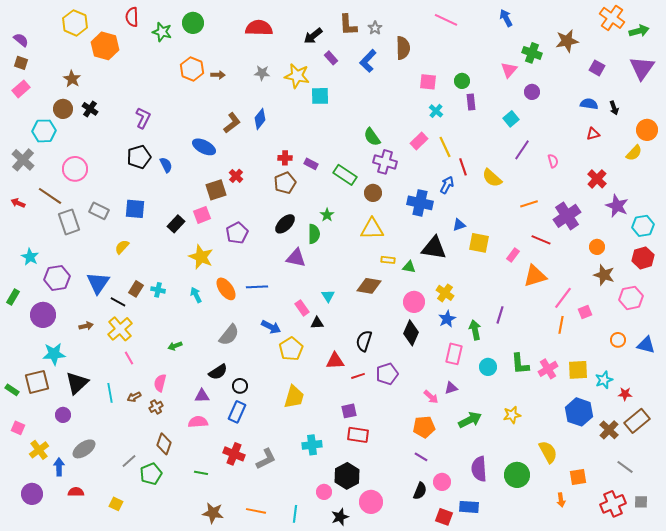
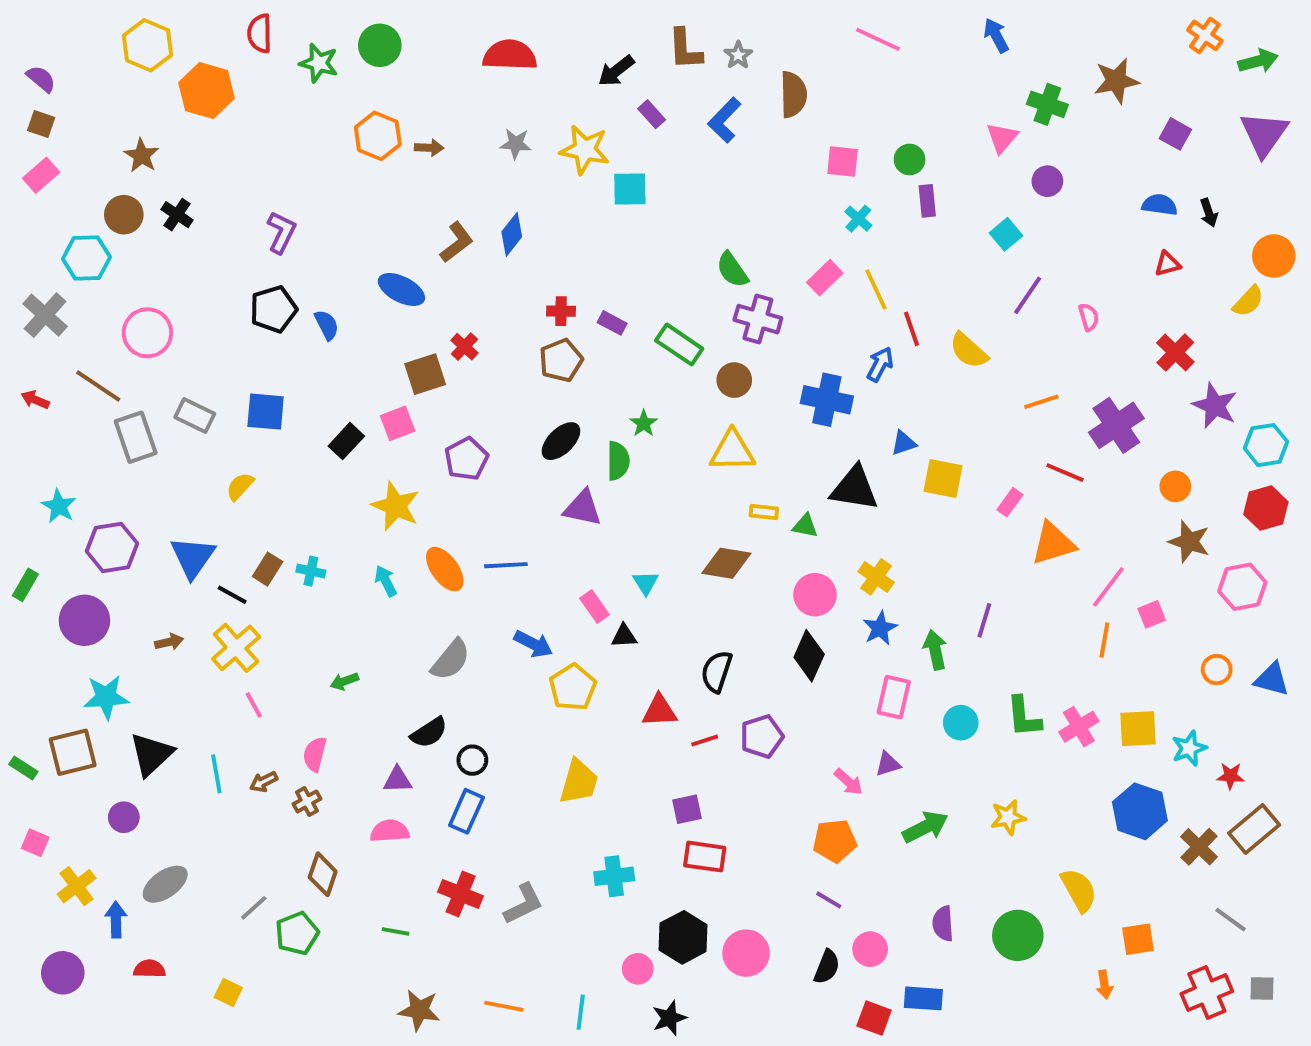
orange cross: (612, 18) -> (1205, 35), size x0.7
purple semicircle: (479, 469) -> (943, 924), size x0.7
pink circle: (371, 502) -> (746, 953), moved

